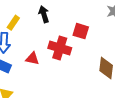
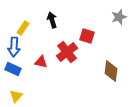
red cross: (60, 48) -> (67, 52), turned 35

